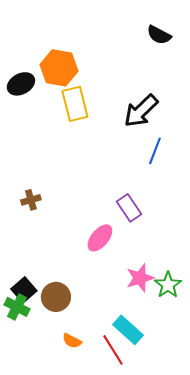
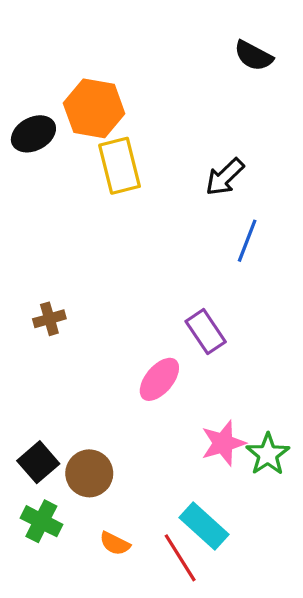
black arrow: (141, 111) -> (225, 177), size x0.7
green cross: (17, 307) -> (41, 521), moved

